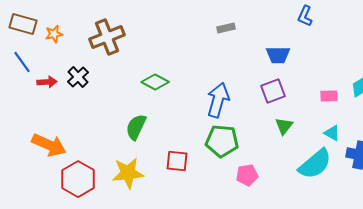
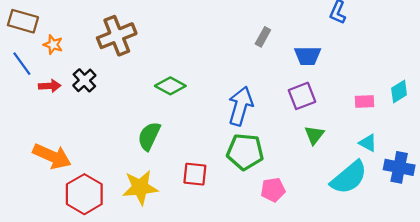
gray rectangle: (226, 28) -> (263, 37), moved, turned -48
orange star: (54, 34) -> (53, 45), moved, turned 30

